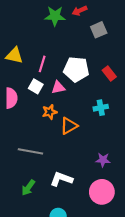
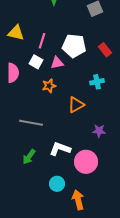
orange triangle: (69, 126) -> (76, 105), moved
pink circle: (102, 192) -> (86, 162), moved

